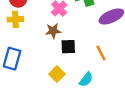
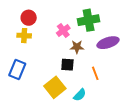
brown star: (53, 31) -> (77, 47), moved
yellow square: (57, 74) -> (55, 87), size x1.5

